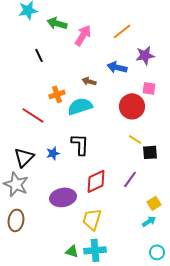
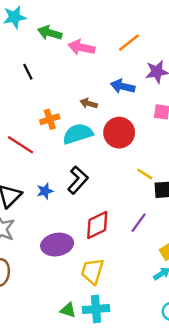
pink arrow: (83, 35) -> (81, 47), turned -110
red circle: (132, 106) -> (119, 133), moved
black L-shape: (80, 144) -> (78, 180), turned 40

